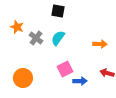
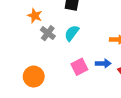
orange star: (17, 27) -> (35, 16), moved
blue arrow: (80, 81) -> (103, 63), moved

